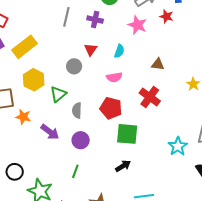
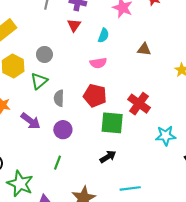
red triangle: (91, 50) -> (74, 25), moved
gray circle: (74, 66) -> (44, 54), moved
red cross: (150, 97) -> (139, 104), moved
cyan star: (178, 146) -> (166, 136), turned 30

